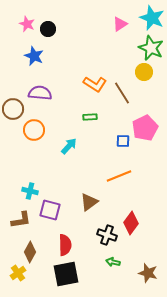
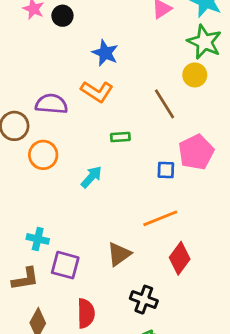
blue star: (34, 56) -> (105, 53), moved
orange L-shape: (95, 84) -> (97, 92), moved
red diamond: (131, 223) -> (180, 258), moved

